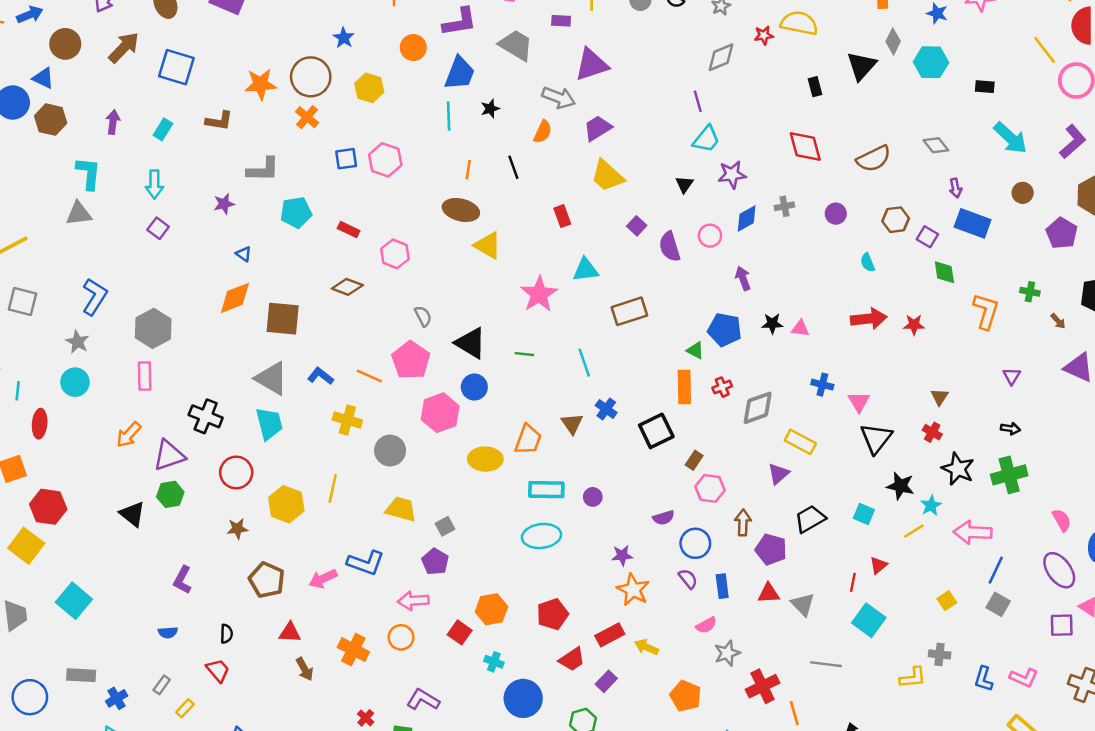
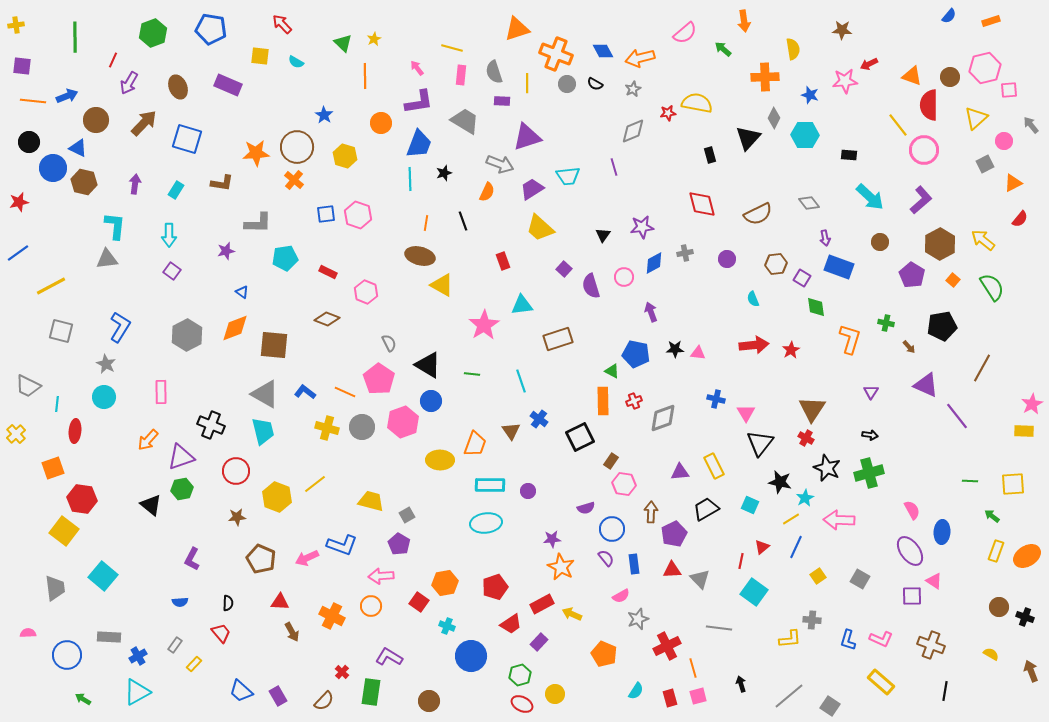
cyan trapezoid: (706, 139) -> (568, 176), moved, turned 45
red star: (914, 325) -> (791, 350), turned -30
gray hexagon: (153, 328) -> (187, 335), moved
brown triangle: (940, 397) -> (812, 409), size x1.8
yellow rectangle: (800, 442) -> (714, 466), moved, turned 35
gray circle: (390, 451) -> (362, 427), moved
purple triangle: (778, 474) -> (680, 472), turned 36
yellow line: (333, 488) -> (315, 484), turned 40
purple pentagon: (771, 549) -> (674, 534), turned 30
blue line: (996, 570) -> (796, 547), moved

